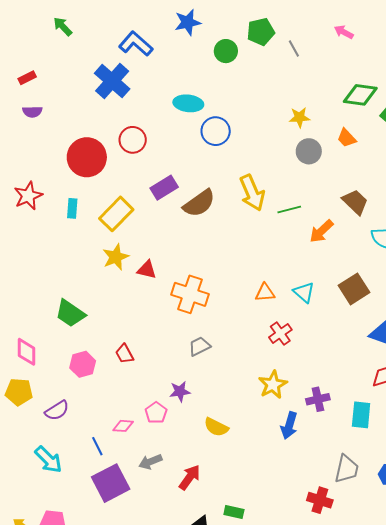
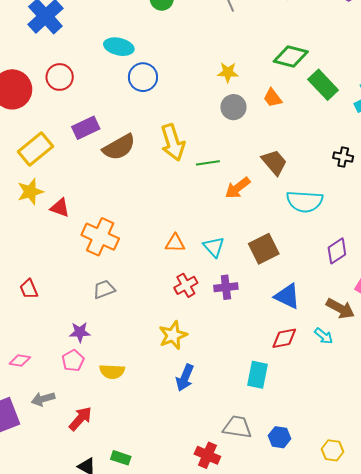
purple cross: (318, 399) -> (226, 287), moved
pink pentagon: (156, 413) -> (73, 361), moved
yellow semicircle: (216, 427) -> (112, 372), turned -30
gray trapezoid: (347, 469) -> (237, 427), turned -100

